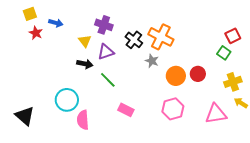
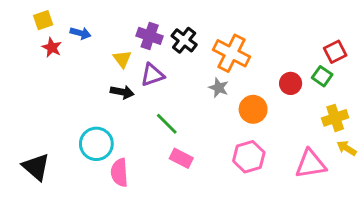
black cross: (134, 40) -> (184, 40), moved
red circle: (198, 74) -> (291, 83), moved
green line: (108, 80) -> (167, 124), moved

